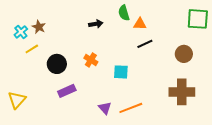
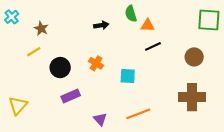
cyan cross: (21, 32) -> (12, 17), moved
purple triangle: (105, 108) -> (100, 119), moved

